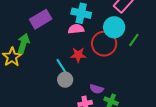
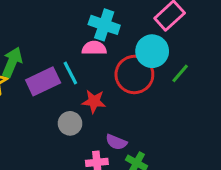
purple rectangle: (41, 19) -> (43, 81), moved
red star: (78, 55) -> (94, 101), moved
cyan line: (61, 66) -> (70, 73), moved

